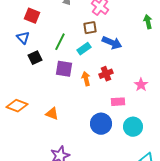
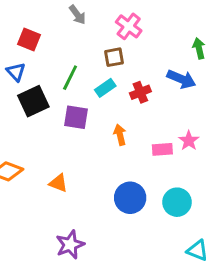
blue arrow: (112, 43) -> (181, 79), moved
black square: (35, 58) -> (33, 101), size x1.5
red cross: (106, 74) -> (140, 92), moved
orange arrow: (86, 79) -> (120, 135), moved
pink rectangle: (118, 102) -> (162, 149), moved

